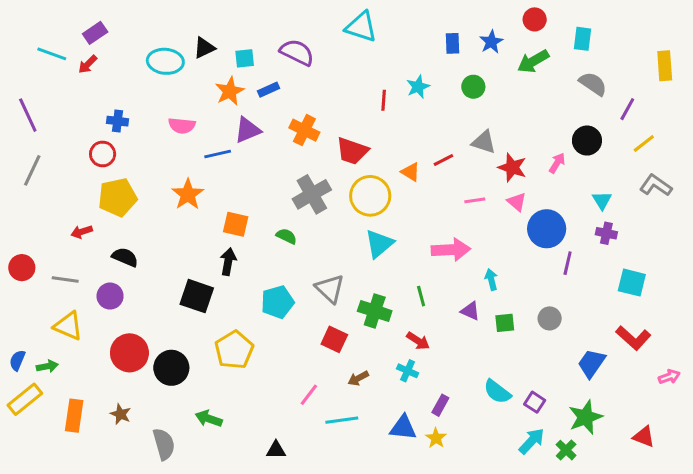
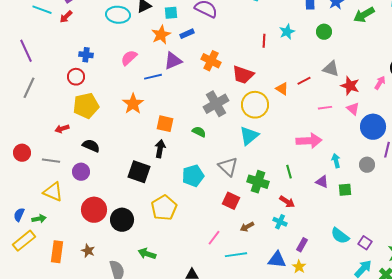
pink semicircle: (182, 126) -> (129, 58), turned 132
cyan triangle: (379, 244) -> (249, 136), moved
gray circle: (550, 318) -> (367, 165), moved

